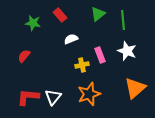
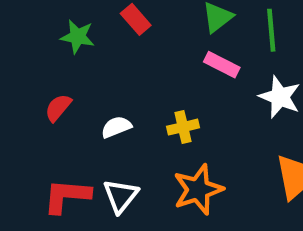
white semicircle: (71, 39) -> (116, 127), moved
pink rectangle: (100, 55) -> (222, 65), moved, turned -42

